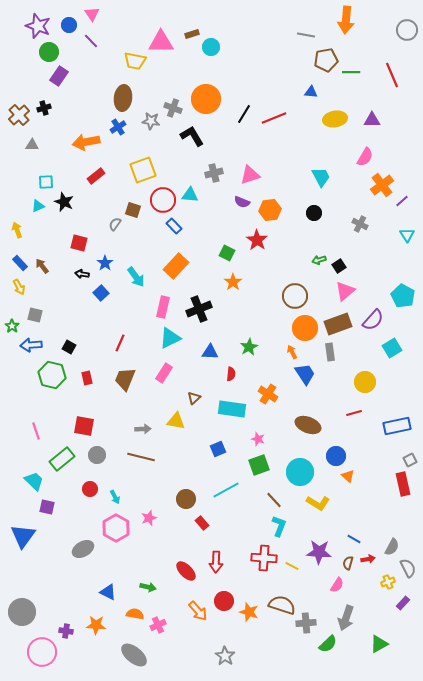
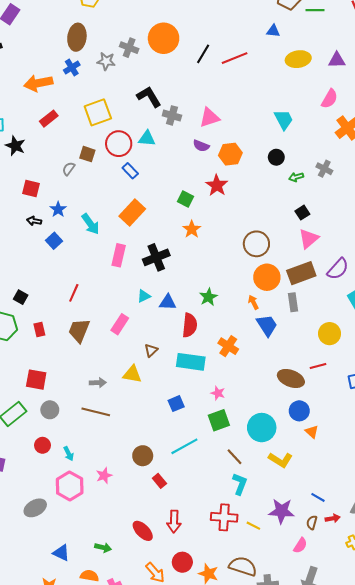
black L-shape: (192, 136) -> (149, 97), moved
gray cross: (214, 173) -> (172, 115), turned 30
green arrow: (319, 260) -> (296, 177), moved
cyan triangle: (170, 338) -> (144, 296), moved, size x0.6
red semicircle: (231, 374) -> (190, 325), size x1.6
brown ellipse: (308, 425) -> (291, 378), moved

